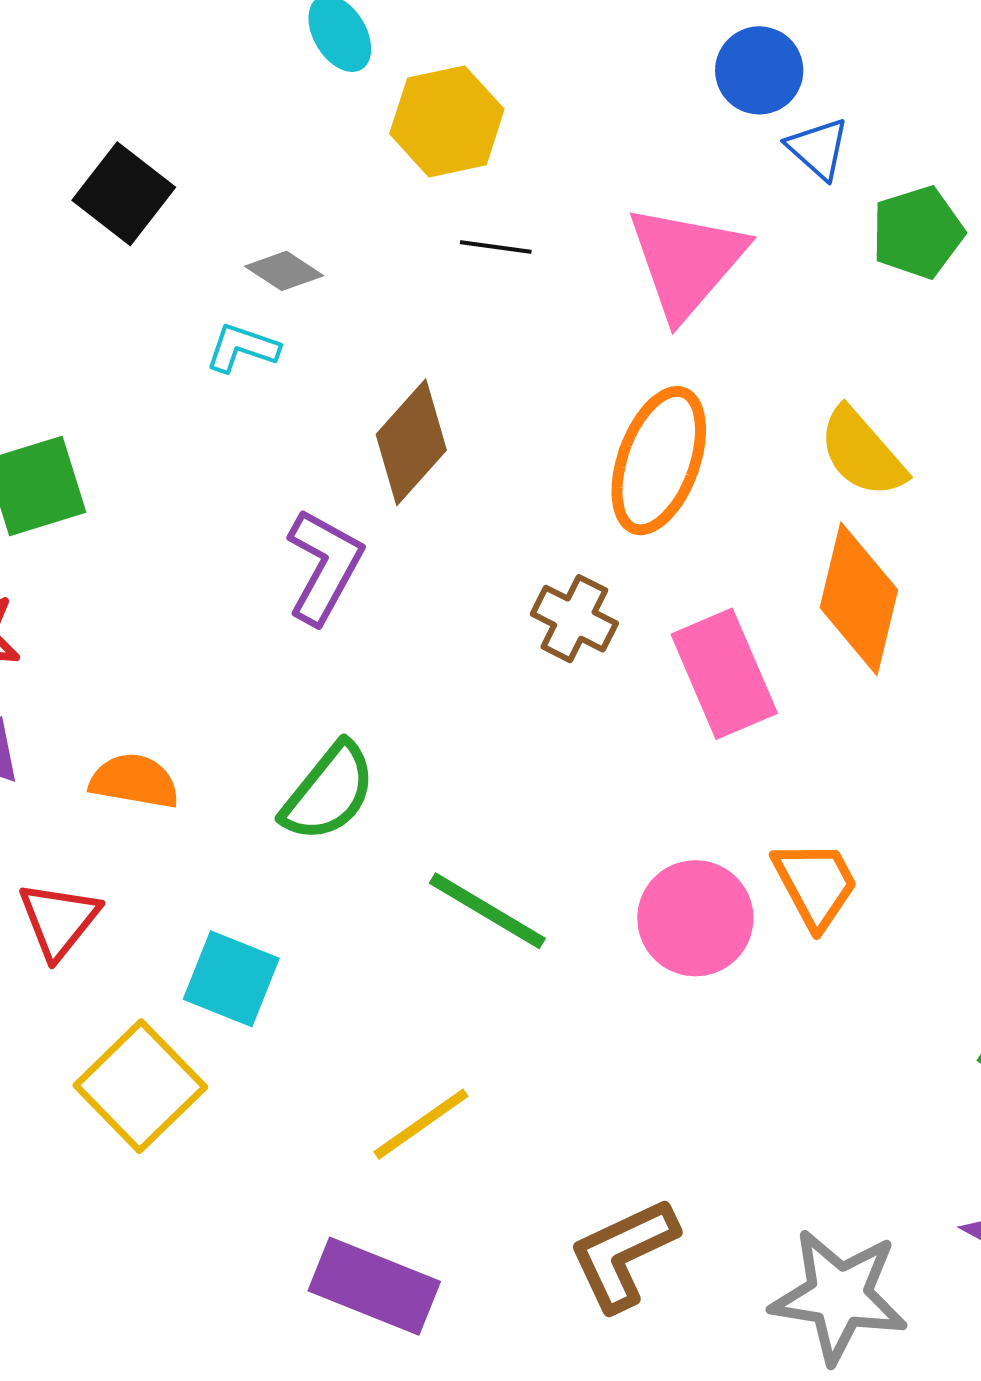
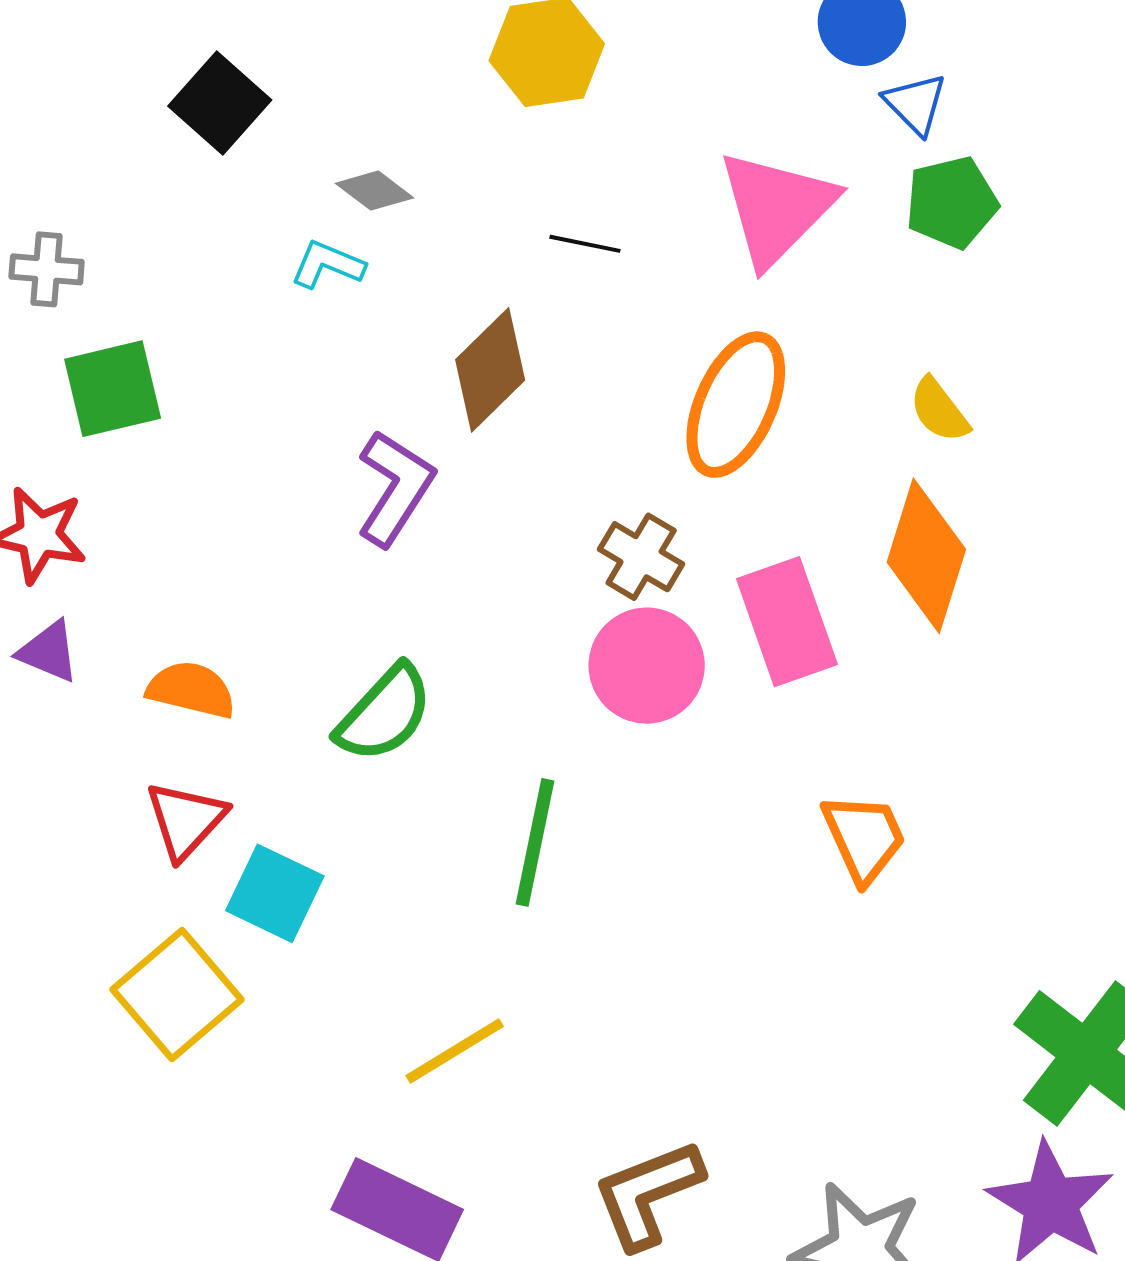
green pentagon: (918, 232) -> (952, 202), moved
black line: (496, 247) -> (585, 244), moved
yellow semicircle: (862, 453) -> (939, 410), size x0.7
green line: (487, 911) -> (535, 842), turned 67
pink circle: (695, 918) -> (647, 666), moved
red triangle: (59, 920) -> (186, 820), moved

